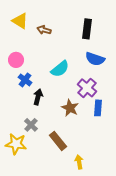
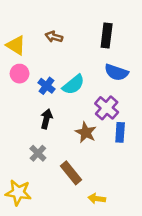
yellow triangle: (20, 21) -> (16, 45), moved
blue cross: (25, 80) -> (46, 86), moved
yellow star: (16, 144) -> (18, 192), moved
yellow arrow: (79, 162) -> (97, 199), turned -72

